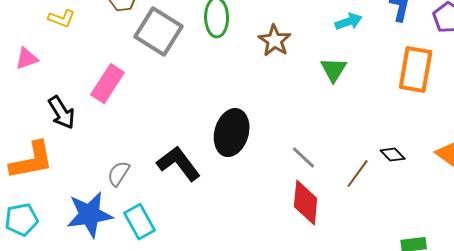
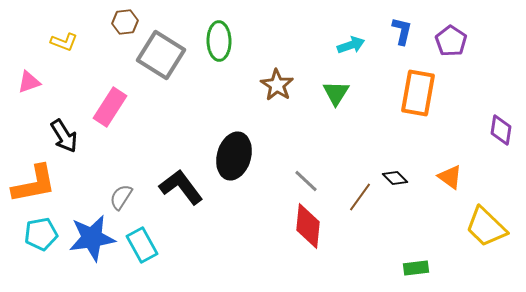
brown star: (275, 41) -> (277, 85), moved
cyan pentagon: (22, 220) -> (41, 234), moved

